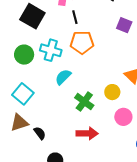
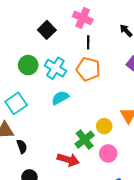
black square: (32, 16) -> (47, 30), size x0.7
green cross: (84, 102) -> (85, 140), moved

